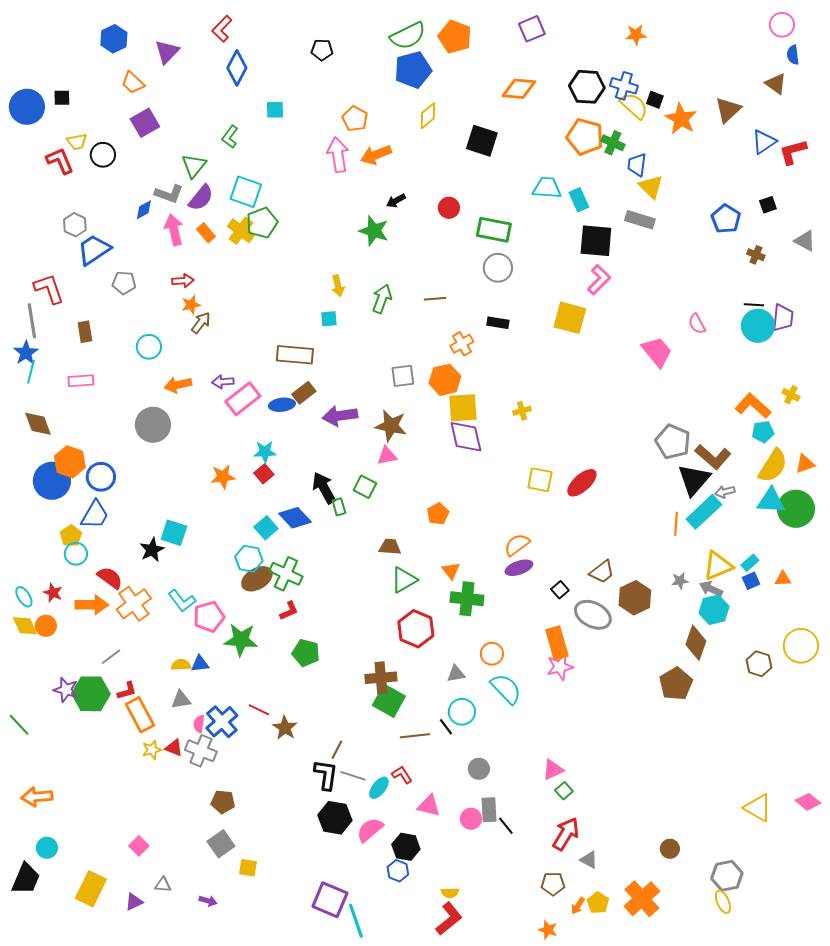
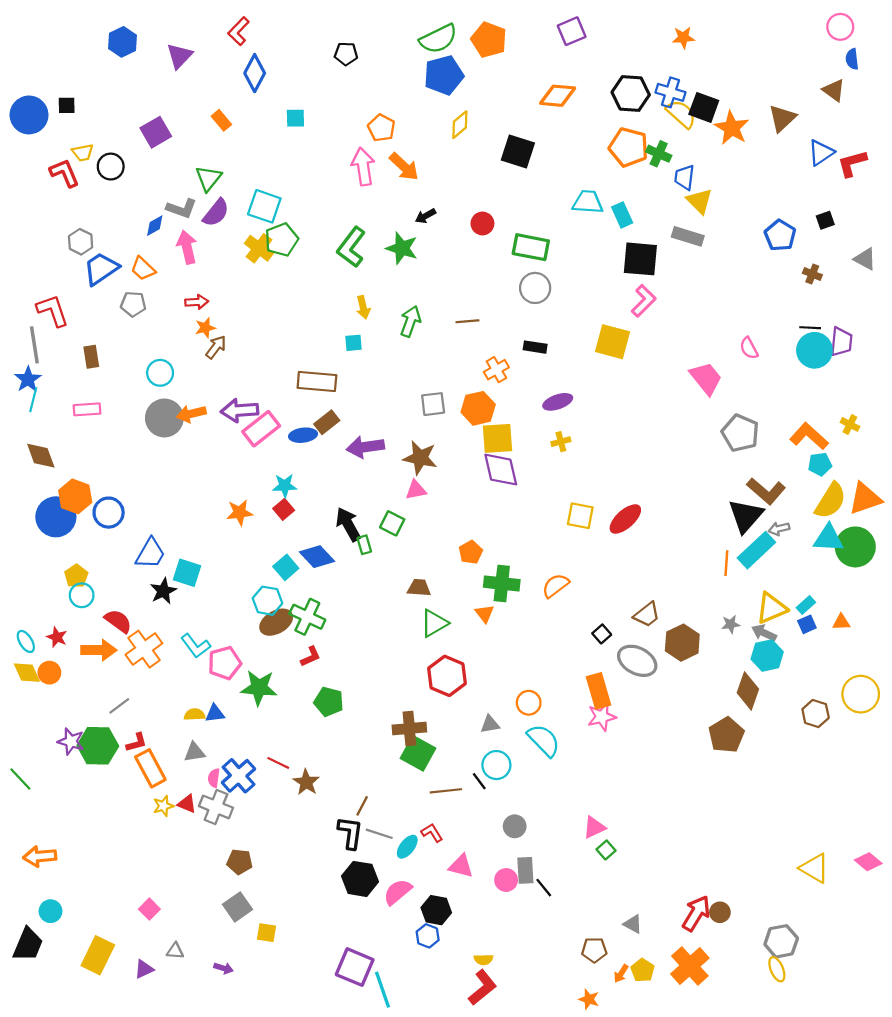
orange trapezoid: (133, 83) -> (143, 269), moved
black square: (655, 100) -> (704, 107), size x1.6
green L-shape: (230, 137) -> (351, 247), moved, size x1.6
orange arrow: (376, 155) -> (404, 167), turned -116
orange rectangle: (206, 233) -> (221, 120), moved
purple arrow: (223, 382) -> (240, 410), size x1.6
gray circle: (153, 425) -> (164, 418), moved
gray pentagon: (673, 442) -> (740, 433), moved
orange triangle: (805, 464) -> (865, 499), size x1.6
blue trapezoid: (95, 515) -> (150, 553), moved
purple ellipse: (519, 568) -> (558, 402), moved
green cross: (467, 599) -> (502, 583), moved
red arrow: (566, 834) -> (696, 913), moved

